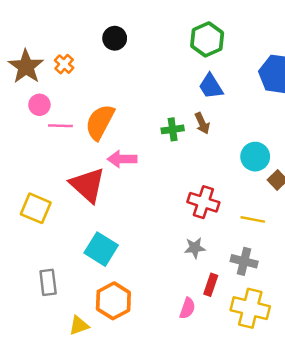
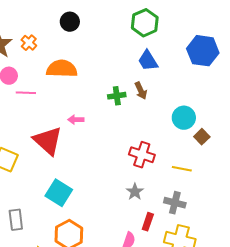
orange semicircle: (100, 122) -> (62, 69), moved, turned 64
pink arrow: (122, 159) -> (76, 120), size x0.7
gray star: (195, 248) -> (135, 192), turned -30

